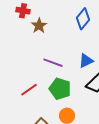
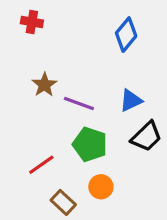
brown star: (39, 26) -> (44, 85), moved
red line: (29, 90) -> (41, 165), moved

